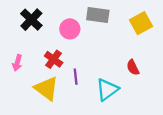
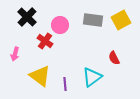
gray rectangle: (98, 15) -> (93, 20), moved
red cross: (54, 59) -> (45, 41), moved
purple line: (76, 77) -> (65, 84), moved

